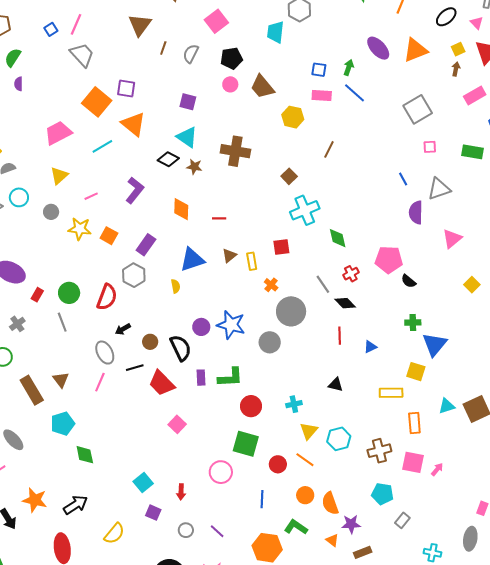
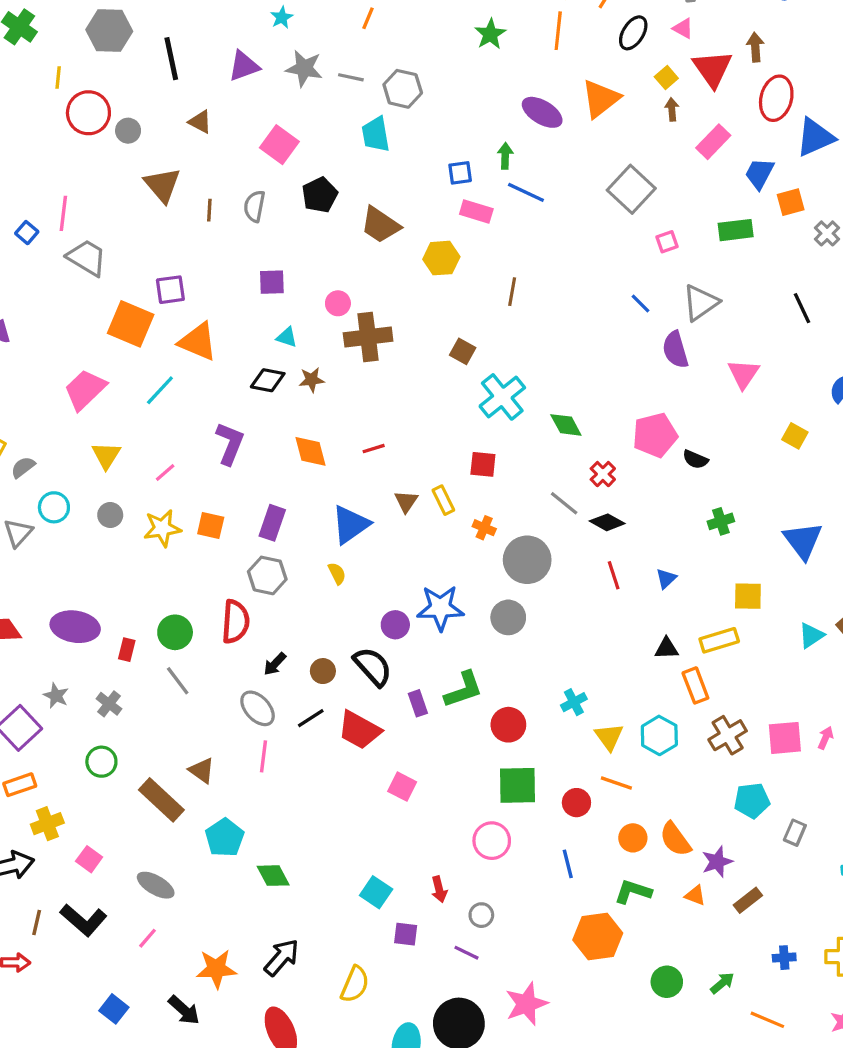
pink circle: (230, 84) -> (338, 303), moved
pink rectangle: (322, 96) -> (476, 211), turned 30
cyan triangle: (187, 137) -> (287, 337), size x0.6
red square: (281, 247) -> (483, 464), turned 30
blue triangle: (435, 344) -> (803, 541), moved
black triangle: (336, 385) -> (667, 648), moved
orange rectangle: (414, 423) -> (695, 685), moved
gray circle: (186, 530) -> (481, 915), moved
purple line: (217, 531) -> (466, 953), moved

